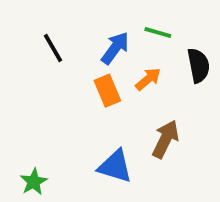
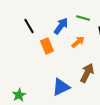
orange rectangle: (107, 91) -> (47, 46), moved
blue triangle: (115, 166) -> (61, 87), turned -42

